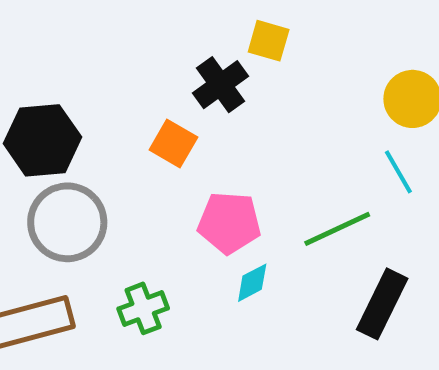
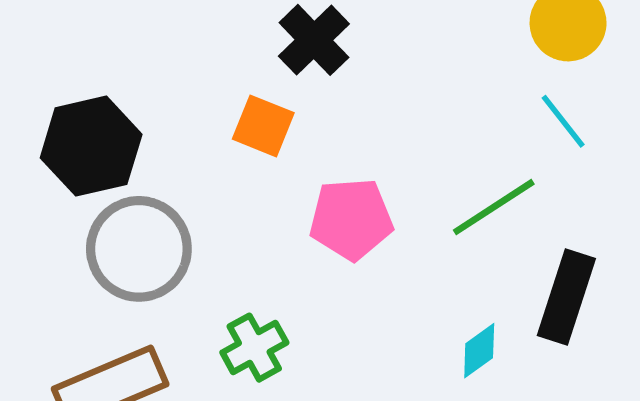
cyan diamond: (252, 283) -> (479, 351), moved

